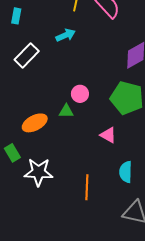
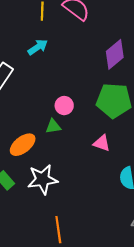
white star: (39, 172) -> (43, 179), moved
orange line: (87, 187) -> (58, 230), moved

